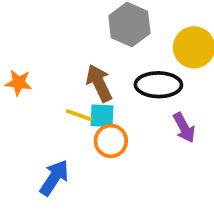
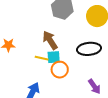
black ellipse: (158, 85) -> (89, 49), moved
purple arrow: (184, 128) -> (94, 87), moved

